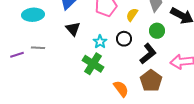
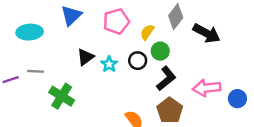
black triangle: (73, 29) -> (85, 57), moved, turned 35
green circle: (157, 31) -> (160, 51), moved
green cross: (93, 64) -> (62, 96), moved

